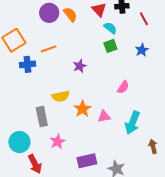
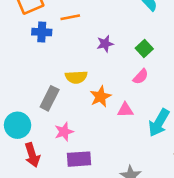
green square: (110, 46) -> (144, 48), moved, turned -32
pink semicircle: (123, 87) -> (141, 77), moved
gray rectangle: (42, 117) -> (50, 98), turned 30
purple rectangle: (87, 161) -> (79, 159), moved

